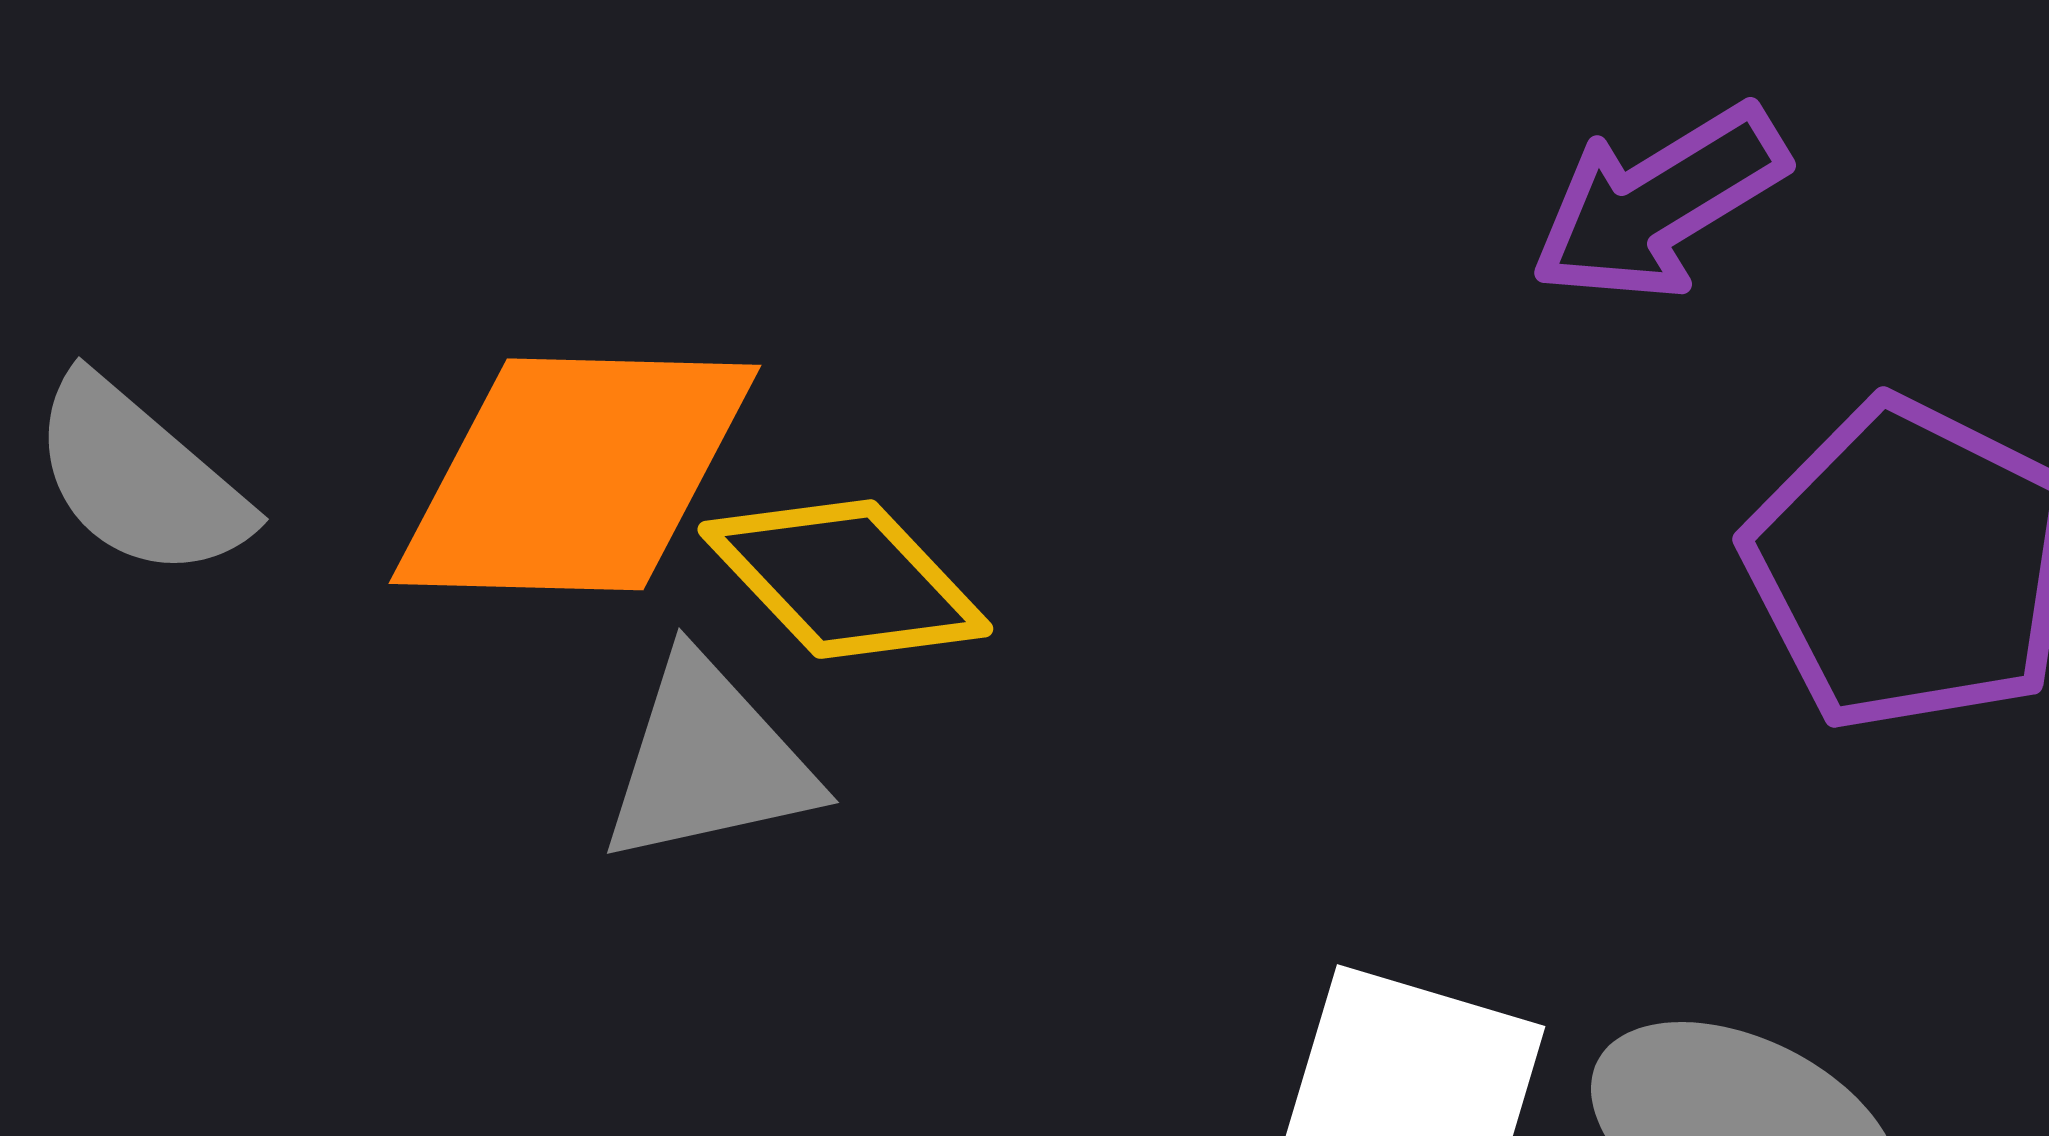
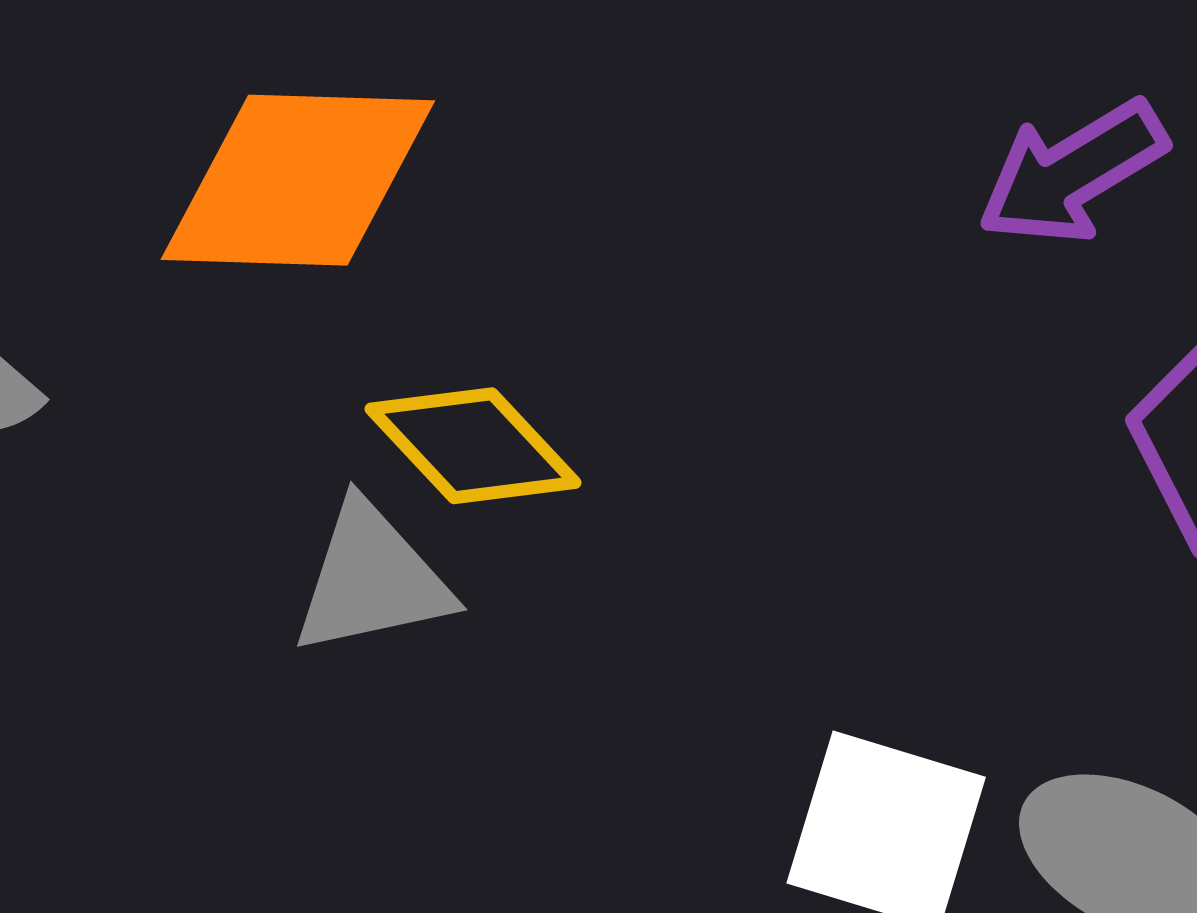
orange diamond: (575, 474) -> (298, 180), moved

